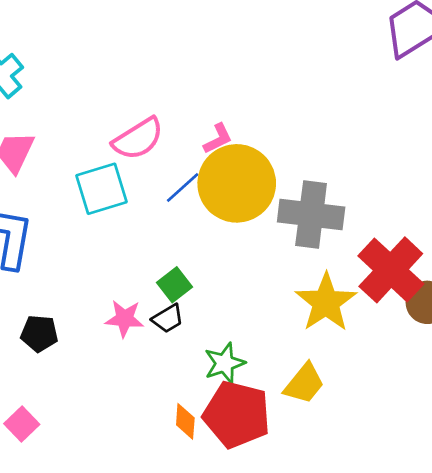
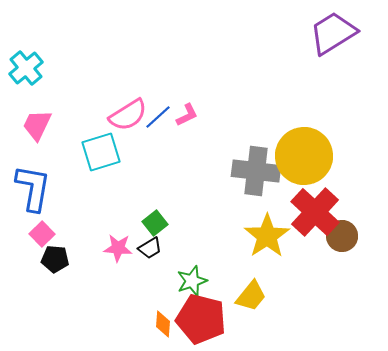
yellow circle: (237, 183) -> (304, 156), moved
blue line: (183, 187) -> (158, 117), moved
pink square: (22, 424) -> (42, 234), moved

